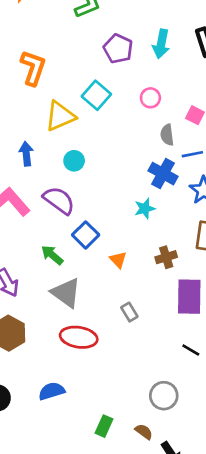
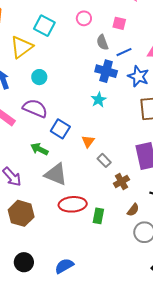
brown cross: (166, 257) -> (121, 181), moved
orange triangle: (118, 260) -> (88, 141), turned 32
gray rectangle: (129, 312) -> (104, 160), moved
blue semicircle: (52, 391) -> (64, 266), moved
green rectangle: (104, 426) -> (98, 216), moved
brown semicircle: (144, 432) -> (133, 210), moved, turned 104

